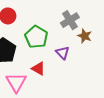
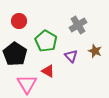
brown star: (85, 36) -> (95, 51), moved

